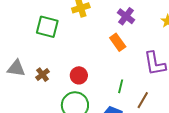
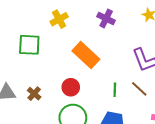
orange rectangle: (118, 42) -> (86, 55), moved, size x1.5
brown line: (143, 100) -> (139, 89), moved, turned -66

